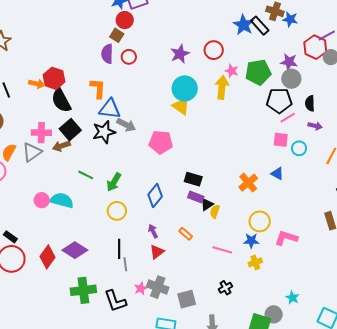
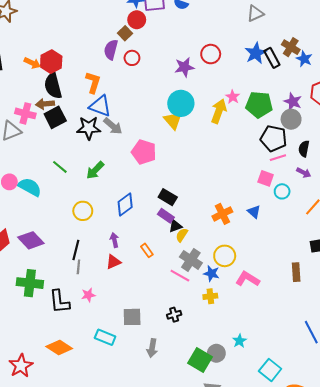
red circle: (214, 50) -> (211, 54), moved
brown arrow: (61, 146) -> (45, 104), moved
green arrow: (114, 182) -> (95, 170), moved
gray cross: (158, 287) -> (191, 260), moved

